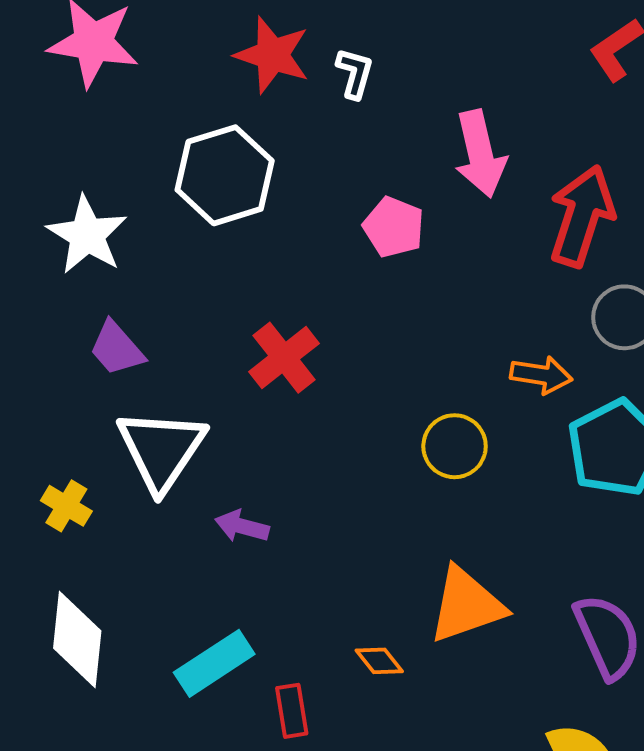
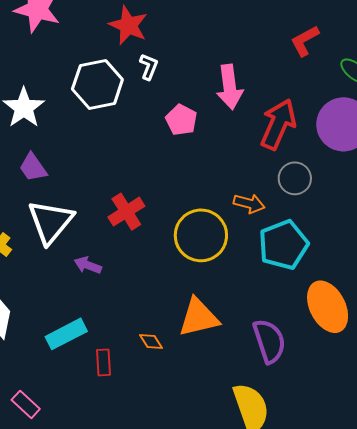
white L-shape: (355, 73) -> (149, 67), moved
red cross: (284, 358) -> (126, 212), moved
yellow circle: (455, 446) -> (201, 235), size x1.6

